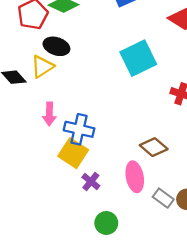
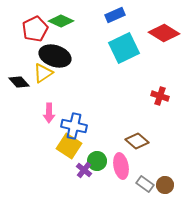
black ellipse: (56, 46) -> (55, 56), size x1.4
cyan square: (138, 58) -> (124, 48), moved
green circle: (106, 223) -> (97, 161), moved

